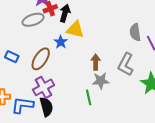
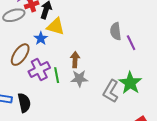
gray L-shape: (126, 64) -> (111, 91), moved
purple cross: (44, 87) -> (39, 70), moved
green line: (89, 97) -> (57, 75), moved

